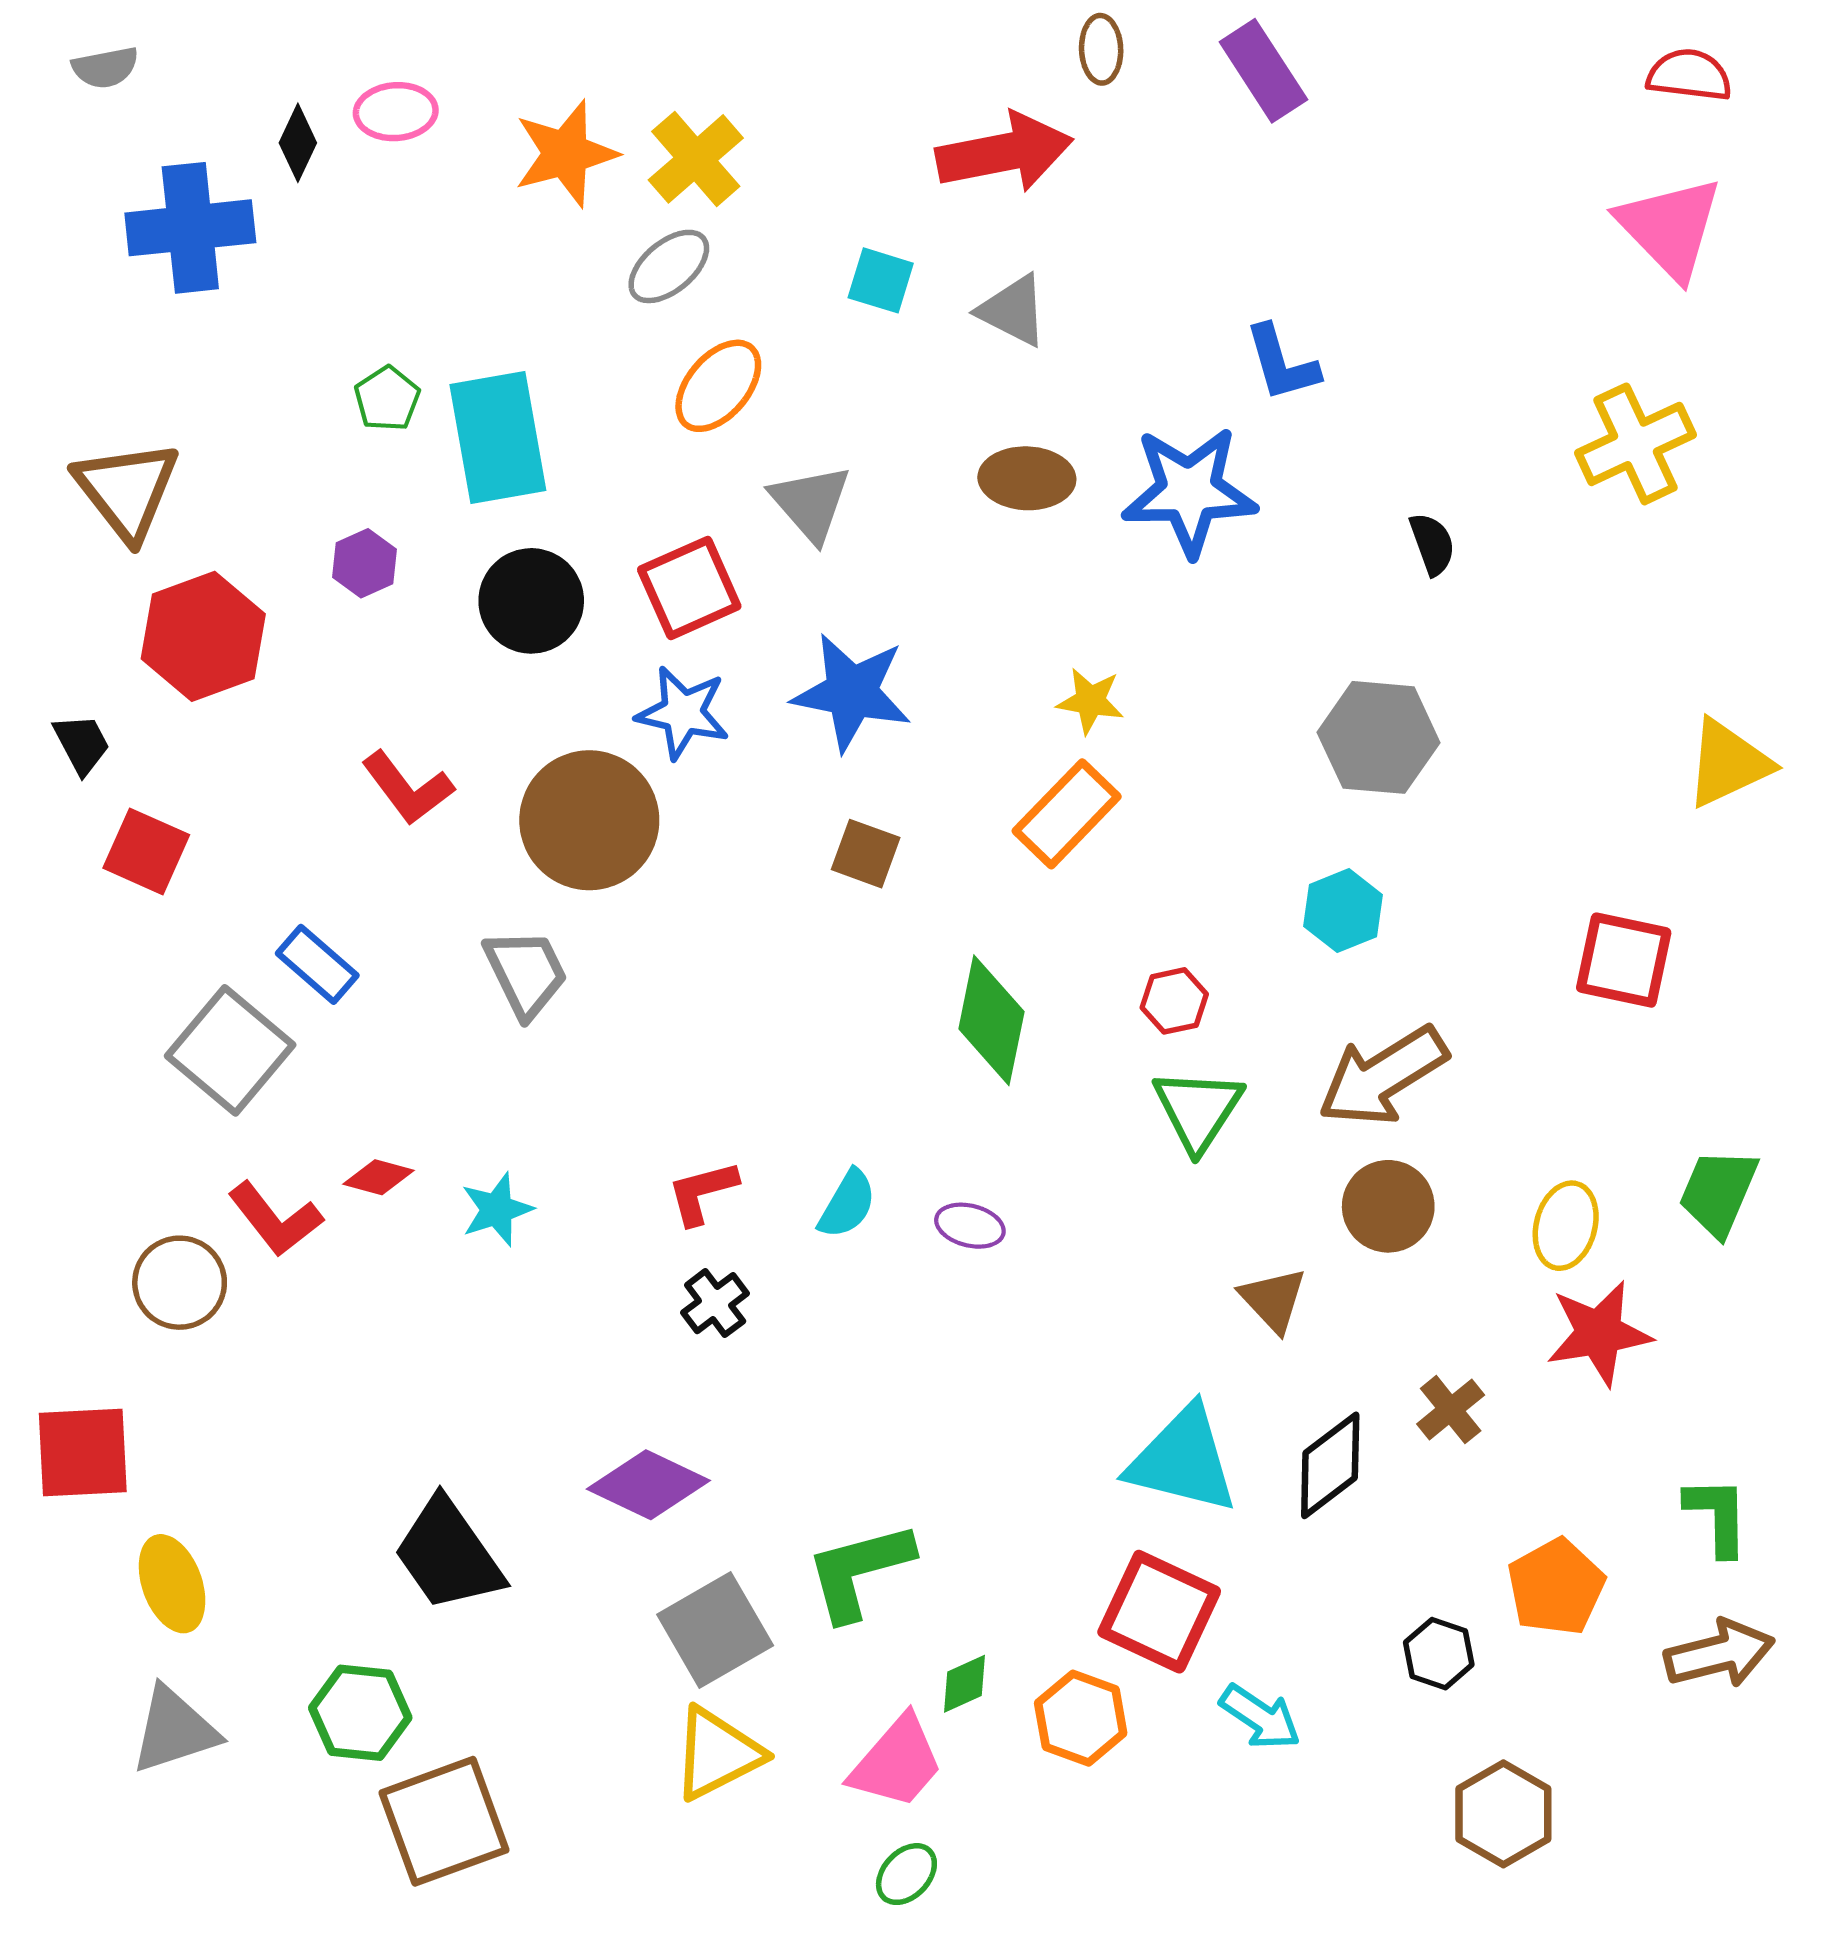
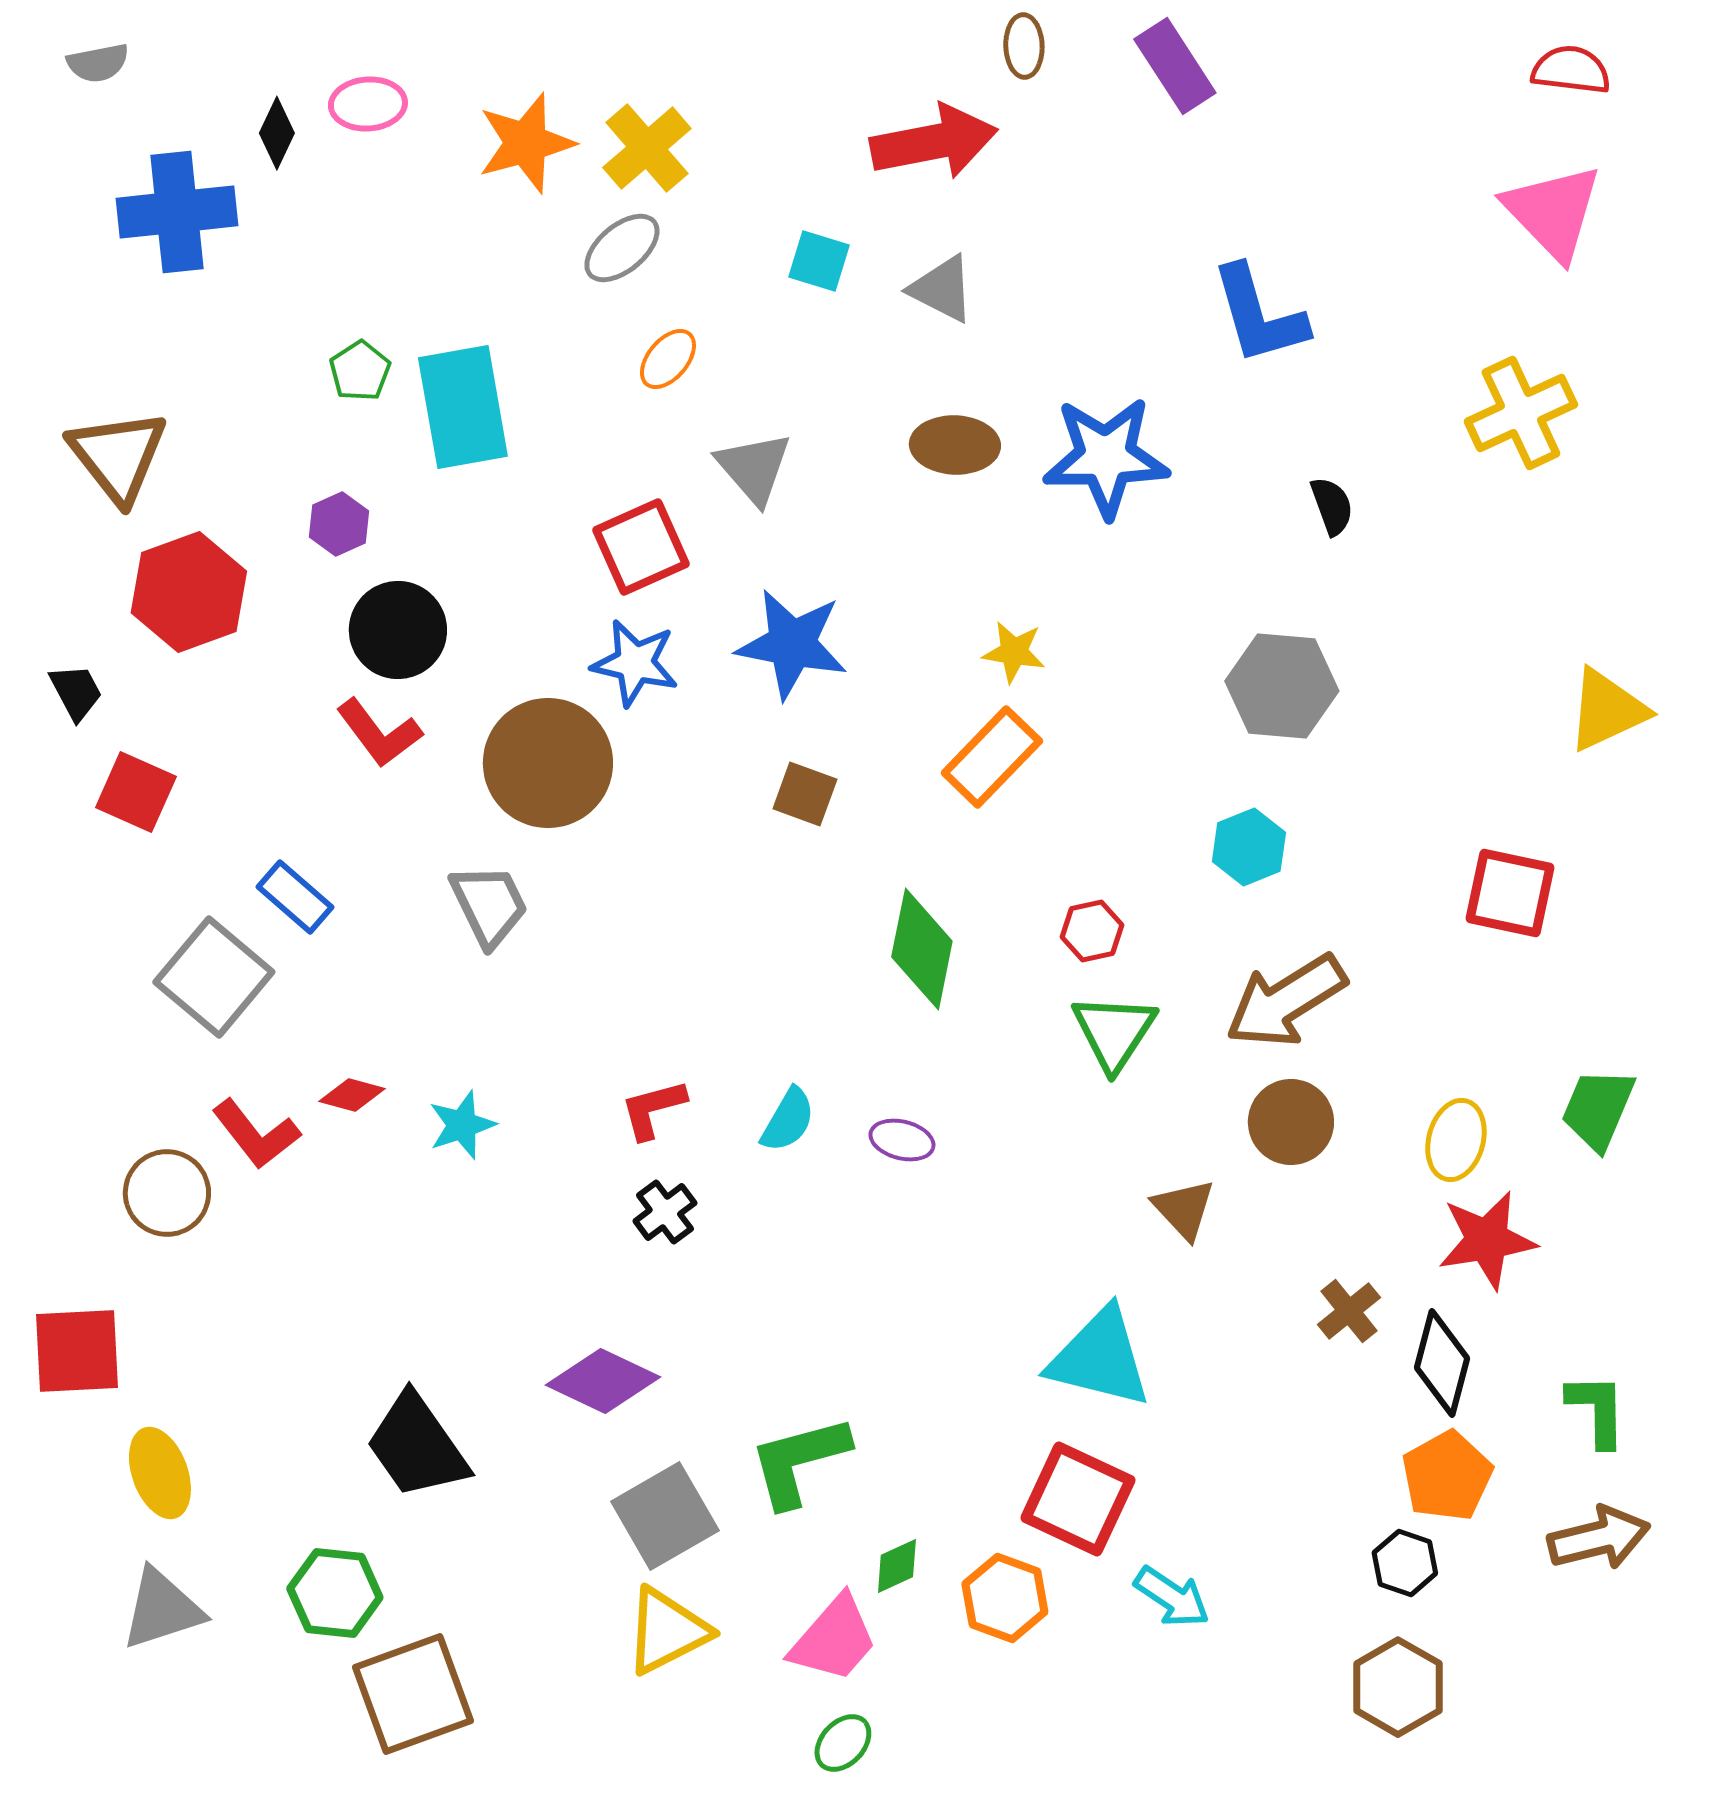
blue L-shape: (1282, 363) -> (1259, 315), moved, size x1.4
orange ellipse: (718, 386) -> (668, 359), size x0.7
black circle: (531, 601) -> (398, 630), moved
black diamond: (1330, 1465) -> (1442, 1363), moved, turned -38
black hexagon: (1439, 1654) -> (1405, 1563), moved

